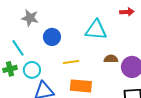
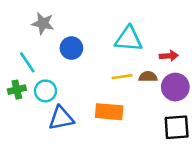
red arrow: (127, 12) -> (169, 56), moved
yellow line: (71, 62) -> (122, 77), moved

